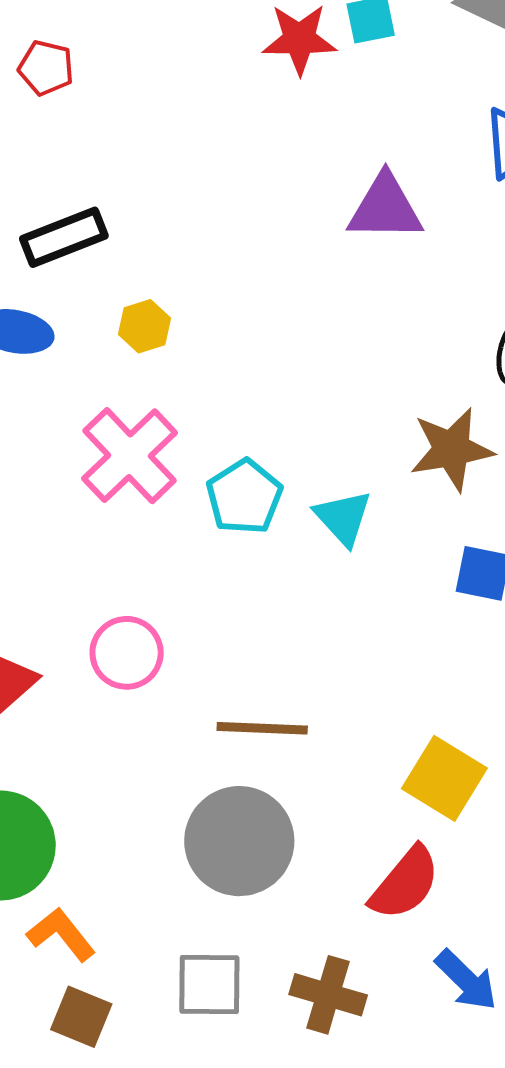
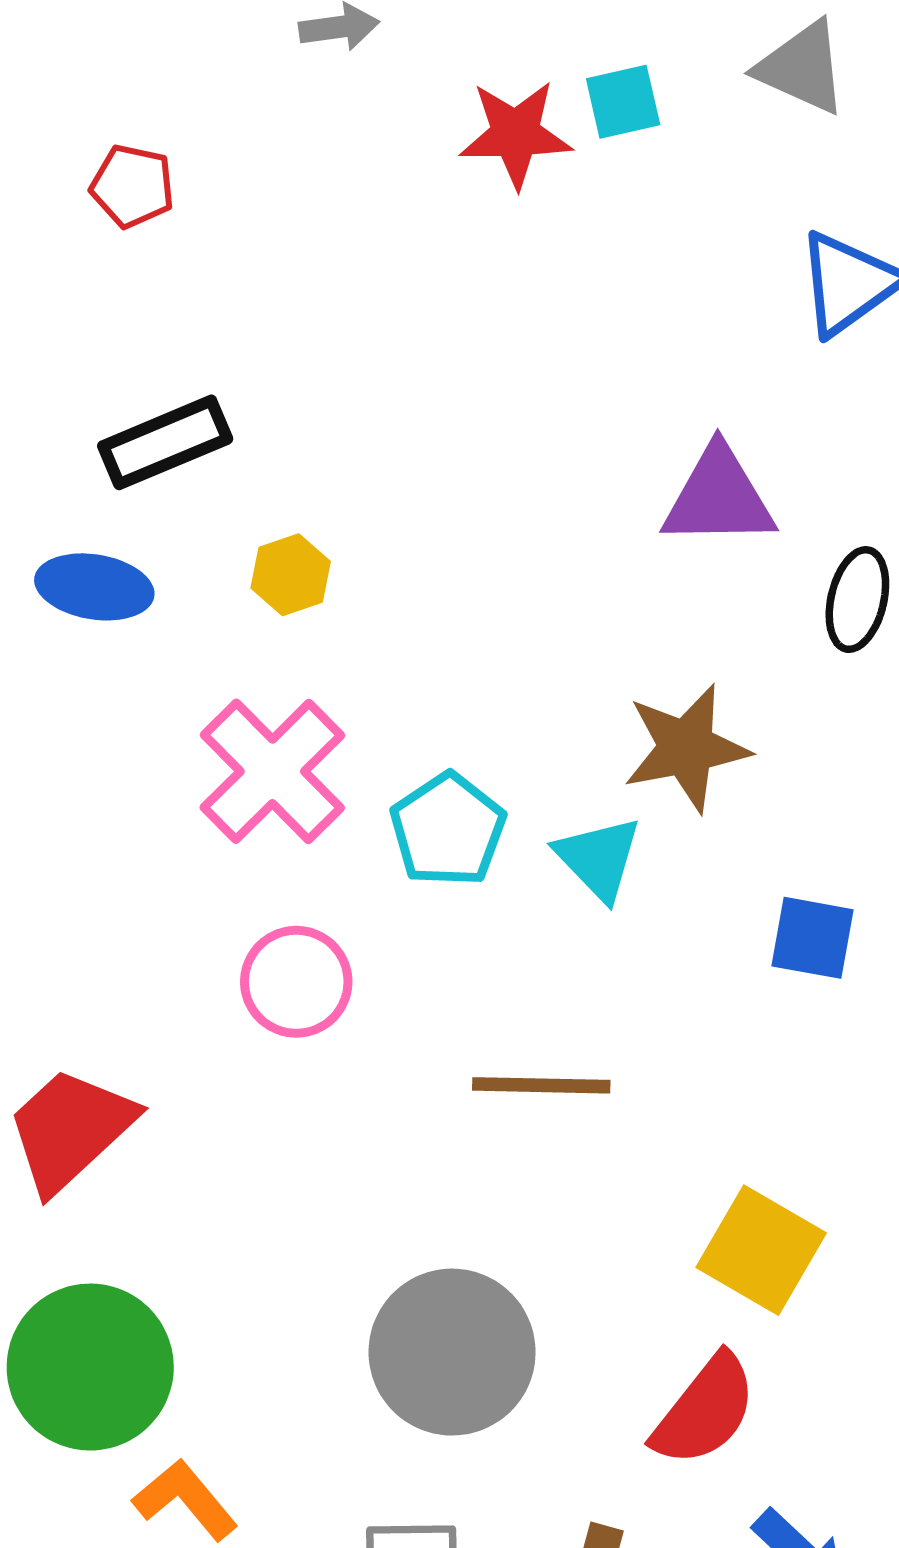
purple triangle: (385, 208) -> (719, 497), moved
brown star: (452, 449) -> (686, 748), moved
pink circle: (127, 653) -> (296, 982), moved
brown line: (262, 728) -> (541, 1085), moved

